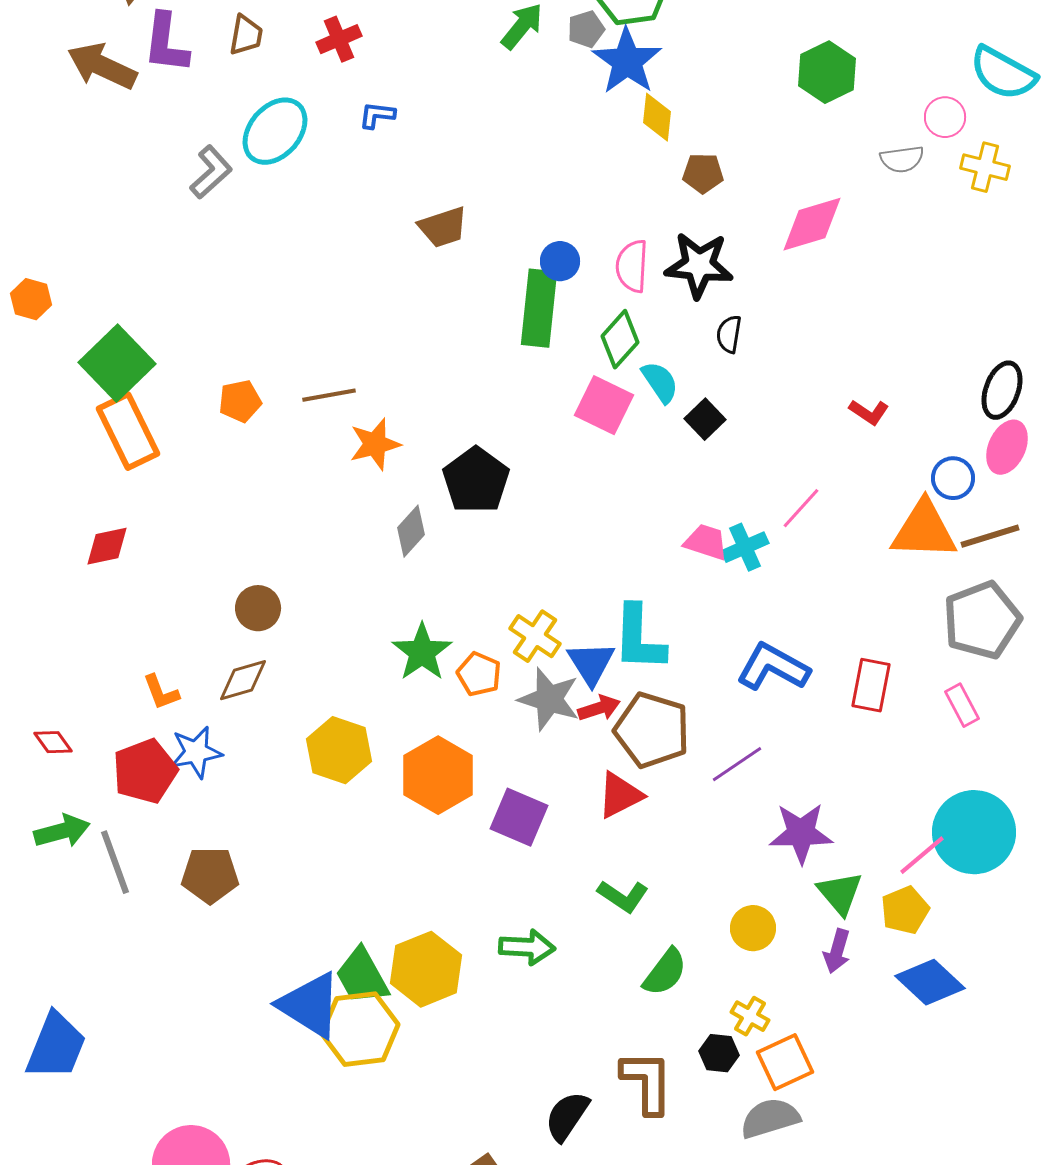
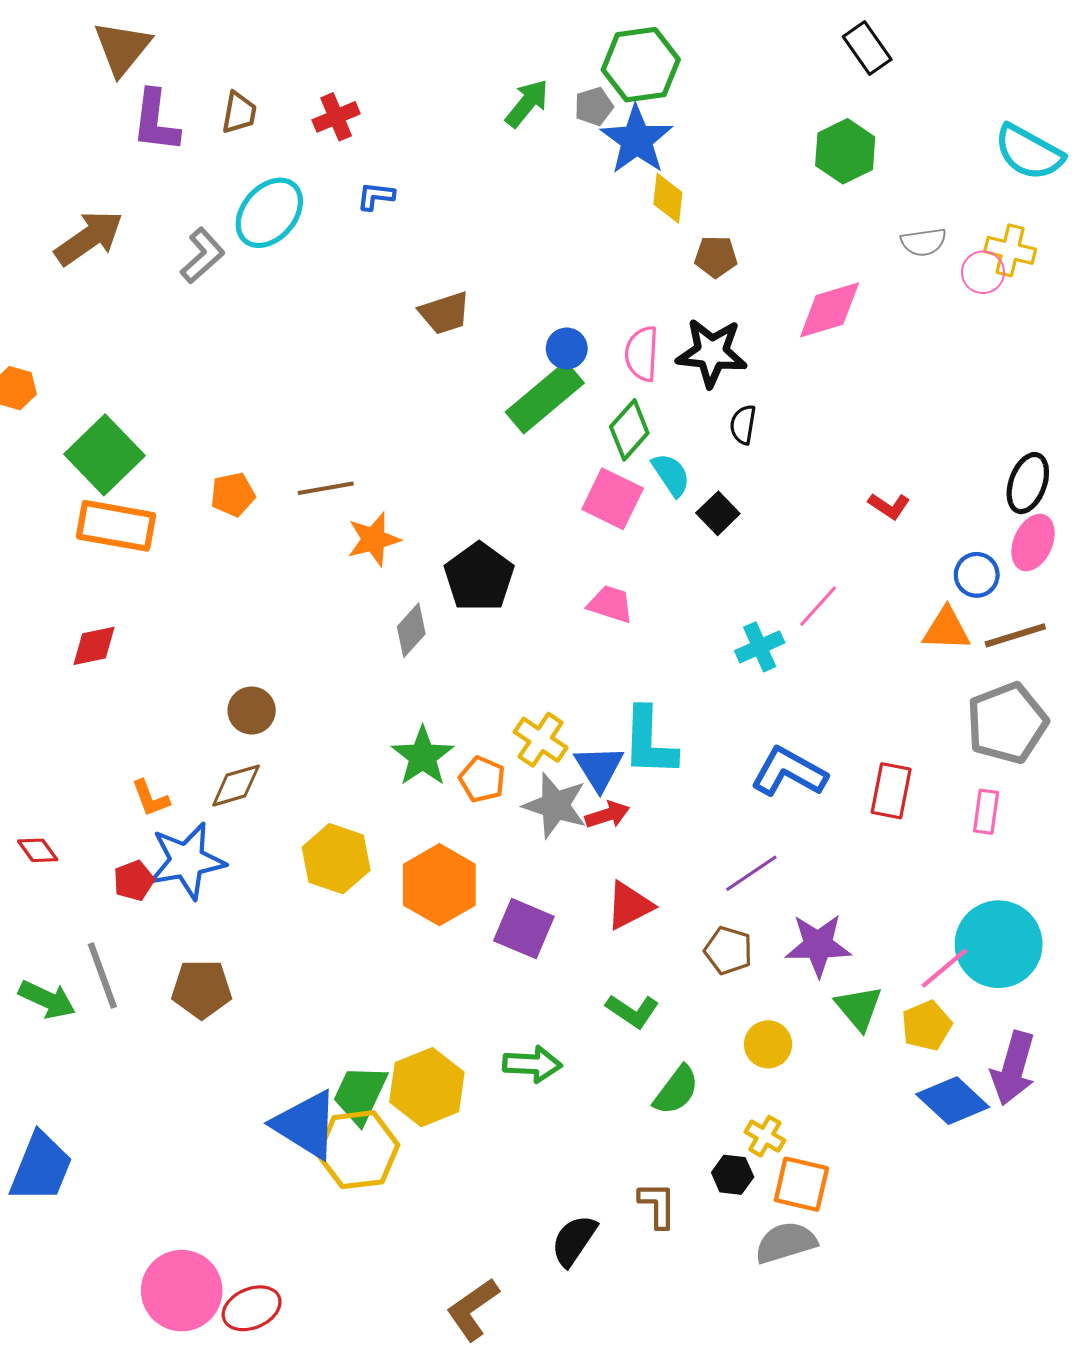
brown arrow: (102, 66) -> (89, 238), moved, turned 120
pink circle: (945, 117) -> (983, 272), moved
green rectangle: (539, 308) -> (545, 398), turned 44
orange rectangle: (128, 431) -> (116, 526), turned -54
orange triangle: (924, 530) -> (946, 629), size x0.7
pink trapezoid: (706, 542) -> (610, 604), moved
pink rectangle: (962, 705) -> (986, 812), turned 36
brown pentagon: (652, 730) -> (728, 950), moved, size x0.6
blue star: (196, 752) -> (187, 861), size x1.4
red pentagon: (145, 771) -> (134, 881), size x0.6
green arrow: (62, 831) -> (47, 999), moved, turned 40
purple arrow: (837, 951) -> (1013, 1068), moved, size x1.6
green trapezoid: (362, 976) -> (360, 1094), turned 54
orange square: (785, 1062) -> (801, 1184), turned 38
brown L-shape: (647, 1082) -> (657, 1205), size x0.7

